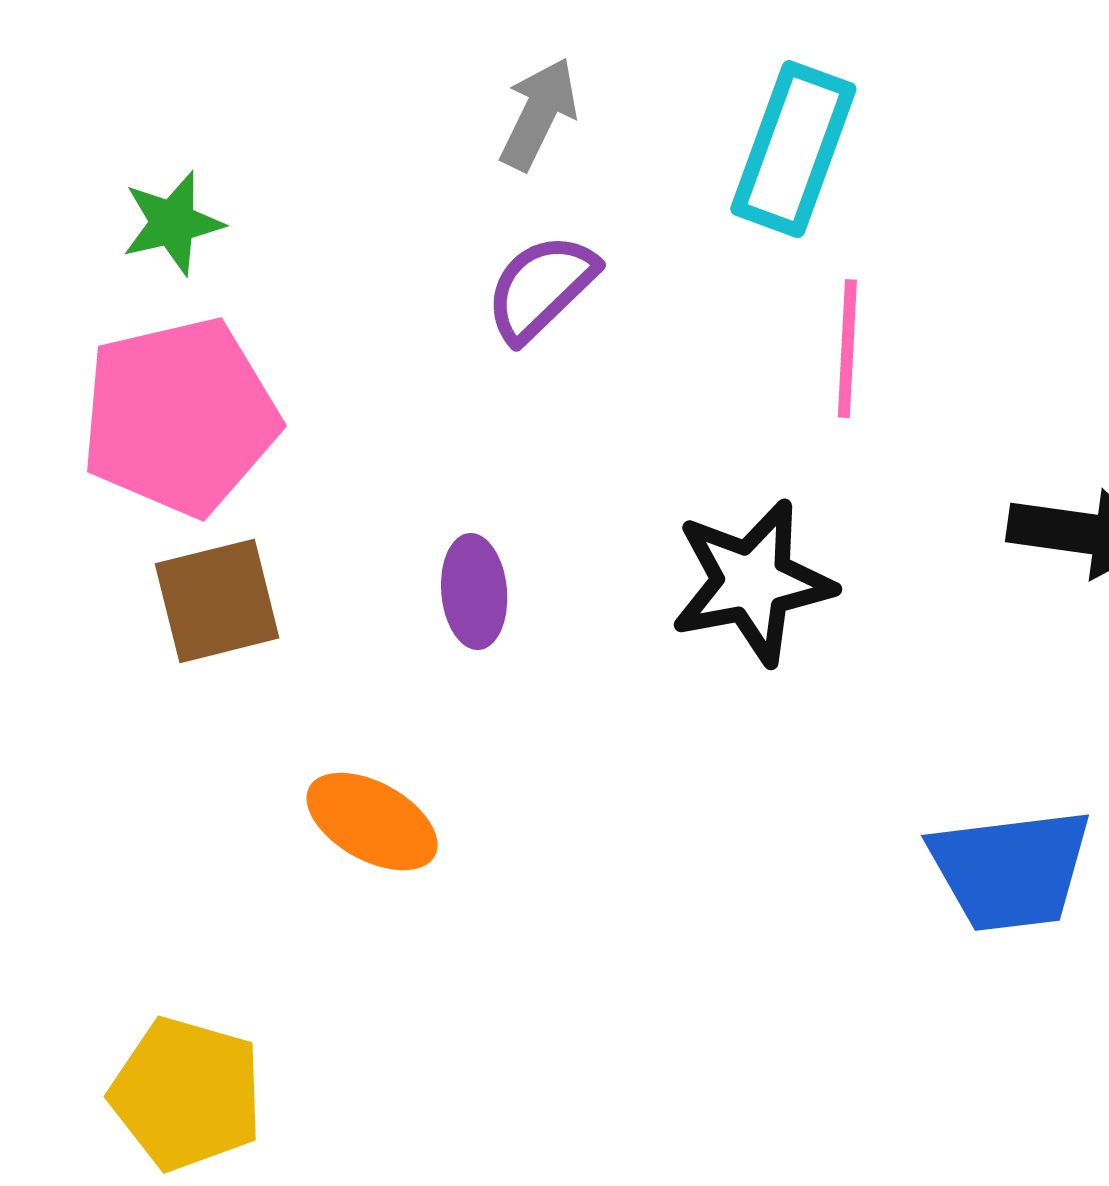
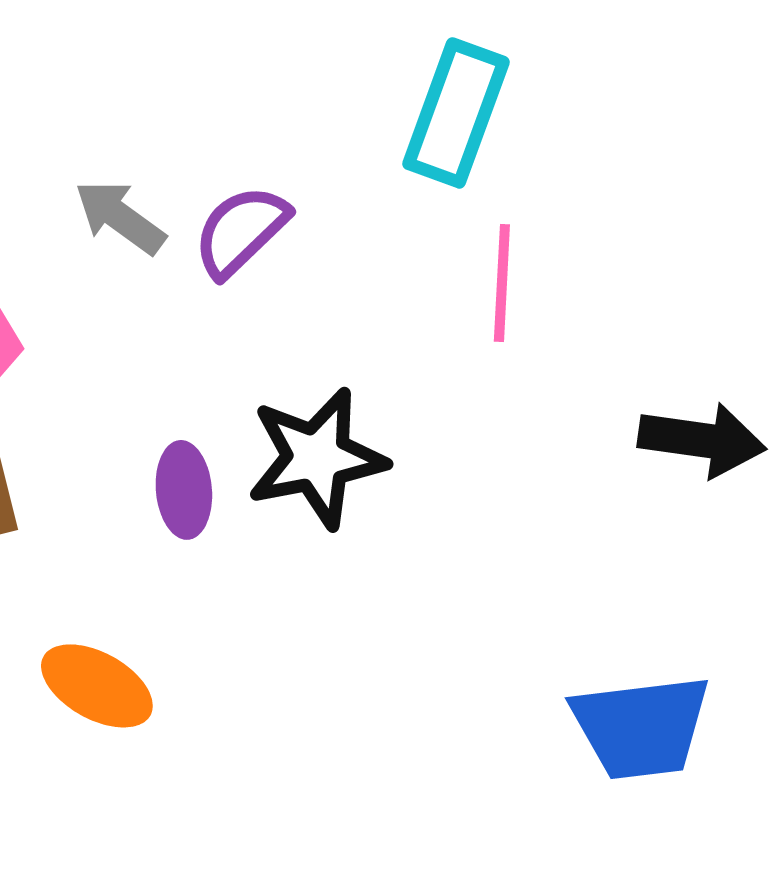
gray arrow: (539, 114) -> (120, 217), moved, turned -80
black star: (752, 582) -> (317, 458), moved

